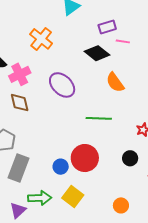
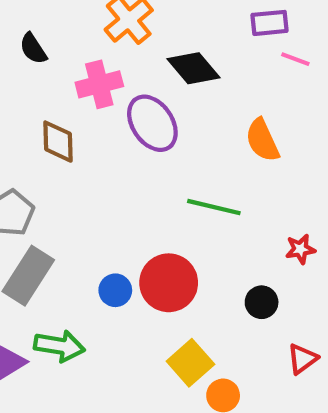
black diamond: (97, 53) -> (194, 68), moved
pink cross: (20, 74) -> (99, 84), moved
yellow square: (73, 196) -> (190, 363), moved

